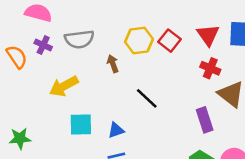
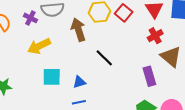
purple cross: (43, 45) -> (30, 18), moved
brown arrow: (113, 64) -> (78, 30), size x1.6
red cross: (210, 68) -> (155, 36), turned 35

